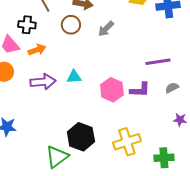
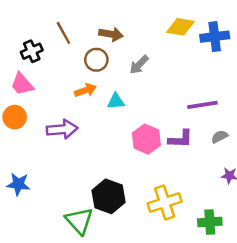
black cross: (27, 25) -> (32, 51), moved, turned -30
orange arrow: (37, 50) -> (85, 90), moved
cyan triangle: (74, 77) -> (116, 101), moved
green triangle: (57, 157) -> (79, 221), turned -35

